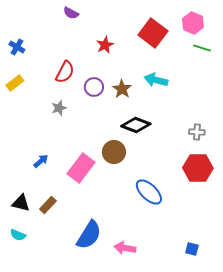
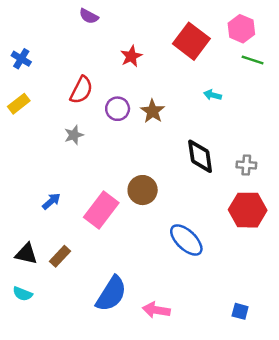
cyan arrow: (156, 80) -> (213, 95), moved, size x0.6
black diamond: (136, 125) -> (200, 156), moved, turned 60

